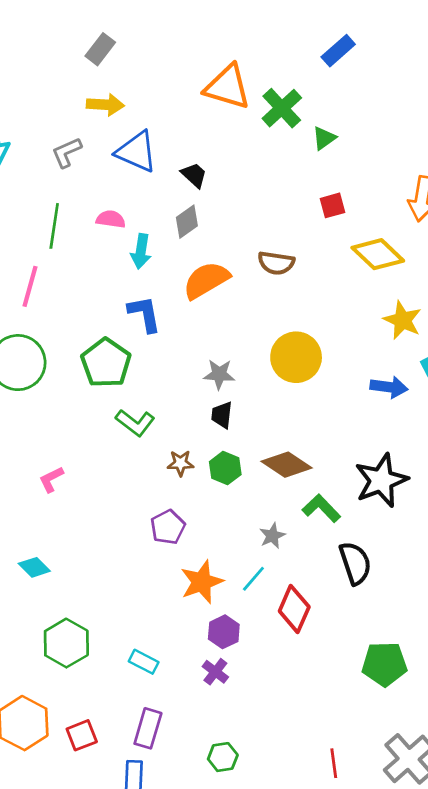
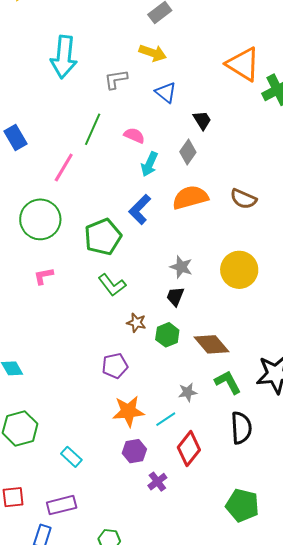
blue triangle: (137, 152) -> (166, 92), size x0.7
gray diamond: (187, 222) -> (188, 152), turned -35
blue L-shape: (144, 314) -> (140, 209), turned -140
pink L-shape: (51, 479) -> (44, 276), moved
purple cross: (215, 672) -> (157, 482), moved
purple rectangle: (148, 728) -> (62, 505), turned 44

